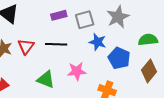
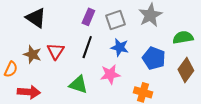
purple rectangle: (59, 15) -> (88, 17), turned -49
blue star: (98, 42) -> (120, 47), moved
black line: (56, 44) -> (87, 47), turned -70

